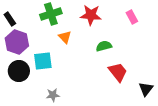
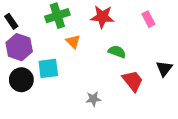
green semicircle: (104, 46) -> (117, 52), turned 35
black triangle: (146, 89) -> (164, 68), moved
gray star: (53, 95) -> (93, 99), moved

